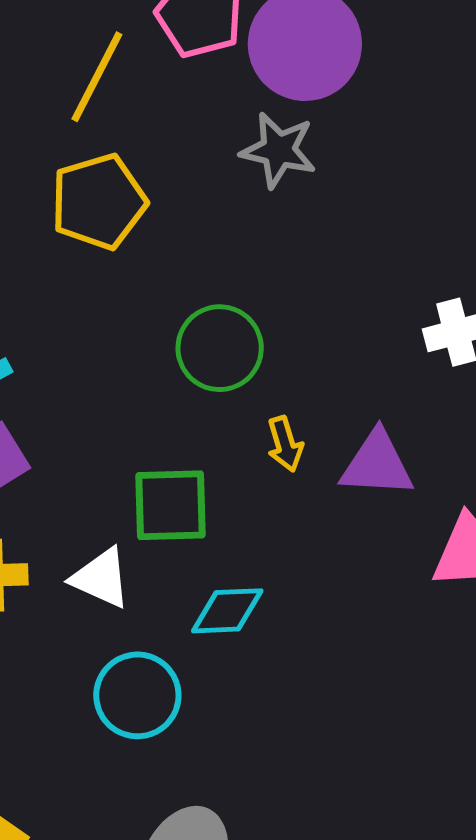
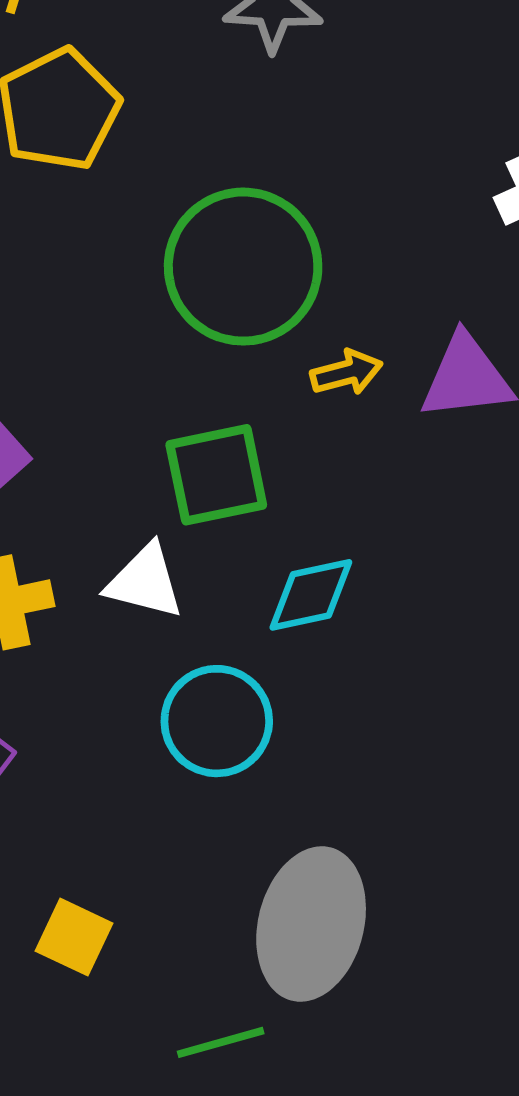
green circle: (220, 348) -> (243, 267), size x1.4
yellow arrow: (285, 444) -> (346, 372), turned -78

